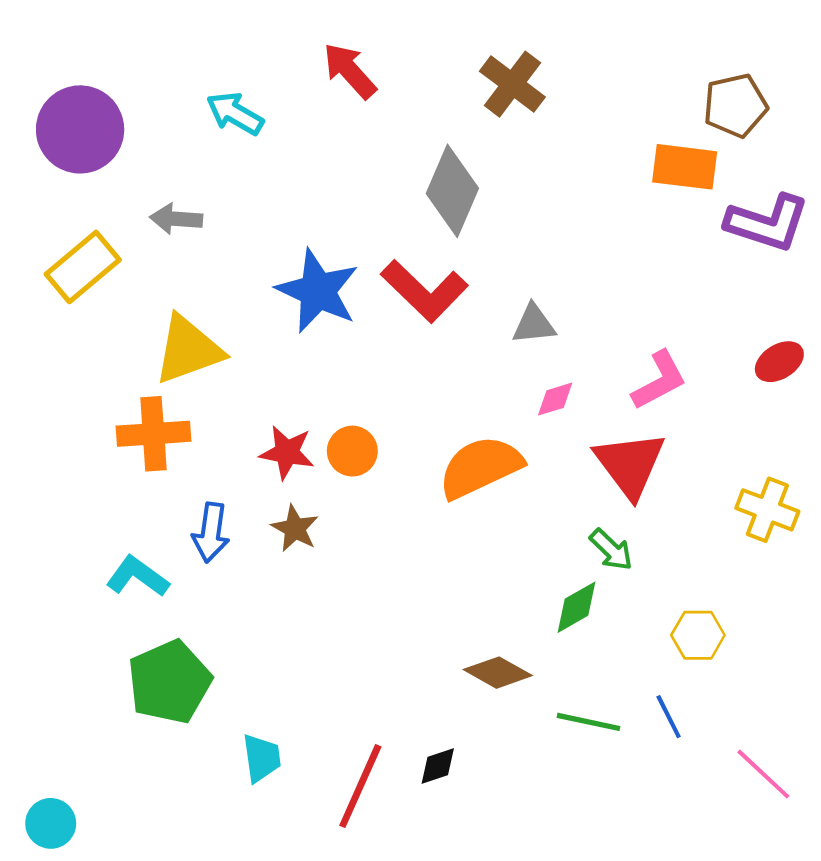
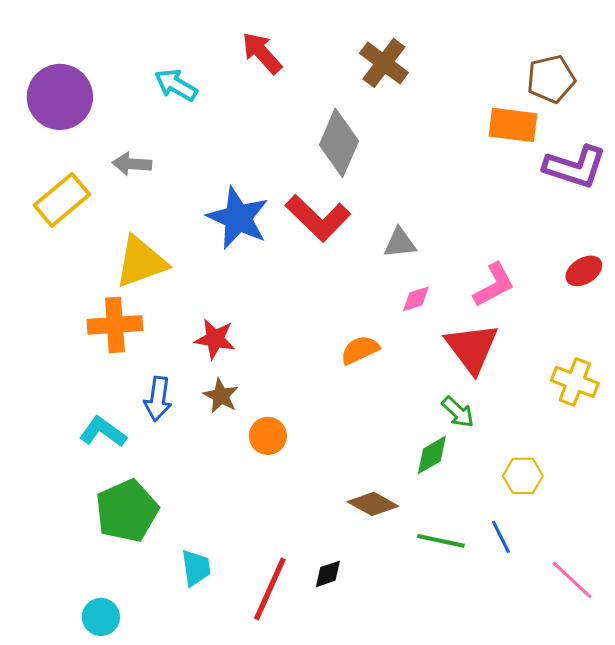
orange circle: (352, 451) -> (268, 436), moved
orange semicircle: (480, 467) -> (360, 350), size x0.6
cyan circle: (51, 823) -> (101, 617), moved

